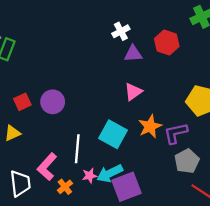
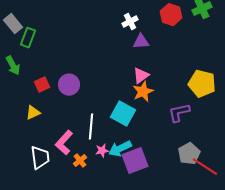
red hexagon: (167, 43) -> (171, 15), moved
orange star: (150, 126) -> (143, 92), moved
gray pentagon: (187, 161) -> (189, 154), moved

